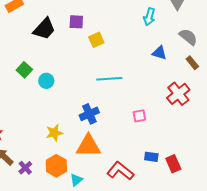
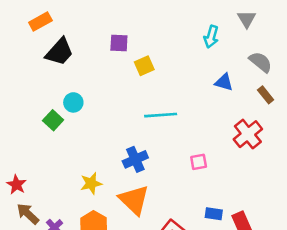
black trapezoid: (44, 29) -> (59, 52), moved
green square: (24, 70) -> (53, 120), moved
cyan circle: (46, 81) -> (73, 102), moved
orange triangle: (88, 146) -> (134, 200), turned 44

